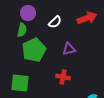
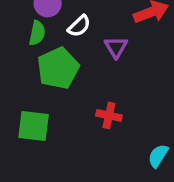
white semicircle: (55, 22) -> (79, 26), moved
purple triangle: (69, 49) -> (116, 47), moved, turned -48

